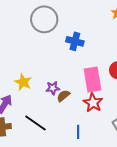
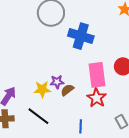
blue cross: (75, 41) -> (81, 36), size x1.4
yellow star: (23, 82) -> (42, 89), moved, turned -30

